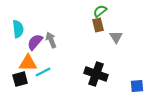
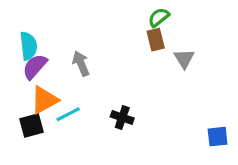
purple semicircle: (35, 42) -> (35, 67), moved
orange triangle: (28, 63) -> (44, 100), turned -30
black cross: (96, 74) -> (122, 117), moved, size x0.6

